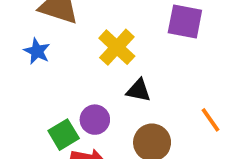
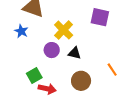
purple circle: (95, 120) -> (52, 50), moved

